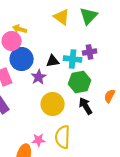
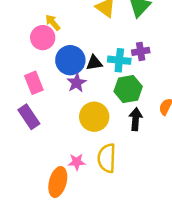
yellow arrow: (20, 29) -> (53, 23), turned 32
blue circle: (22, 59) -> (70, 60), moved
black arrow: (86, 106) -> (136, 119), turned 36

